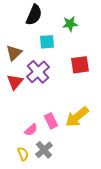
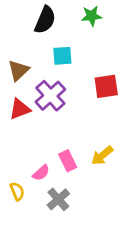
green star: (70, 24) -> (92, 16), moved
red triangle: (15, 82) -> (20, 109), turned 30
yellow arrow: (77, 117) -> (102, 155), size x0.7
yellow semicircle: (23, 154) -> (17, 191), moved

